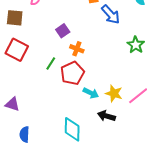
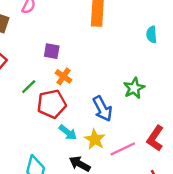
blue arrow: (111, 14) -> (102, 109), moved
purple square: (63, 31) -> (52, 51), turned 32

